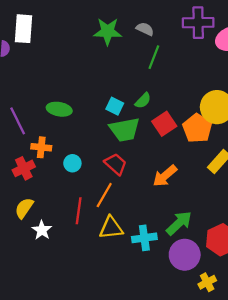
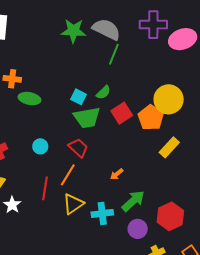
gray semicircle: (145, 29) -> (106, 29), size x1.8
orange cross: (41, 147) -> (12, 79), moved
orange arrow: (165, 176) -> (117, 174), moved, size x0.6
yellow triangle: (111, 228) -> (73, 204), turned -30
purple circle: (185, 255) -> (138, 229), size x0.7

